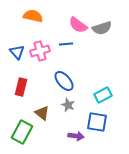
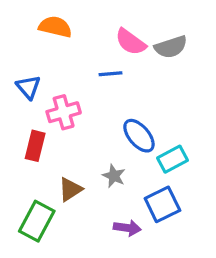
pink cross: (40, 51) -> (64, 112), moved
blue ellipse: (64, 81) -> (139, 136), moved
brown triangle: (42, 113) -> (70, 189), turned 49
blue square: (97, 122) -> (162, 204), turned -35

